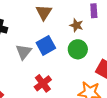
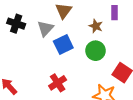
gray triangle: (24, 52) -> (45, 28), moved

